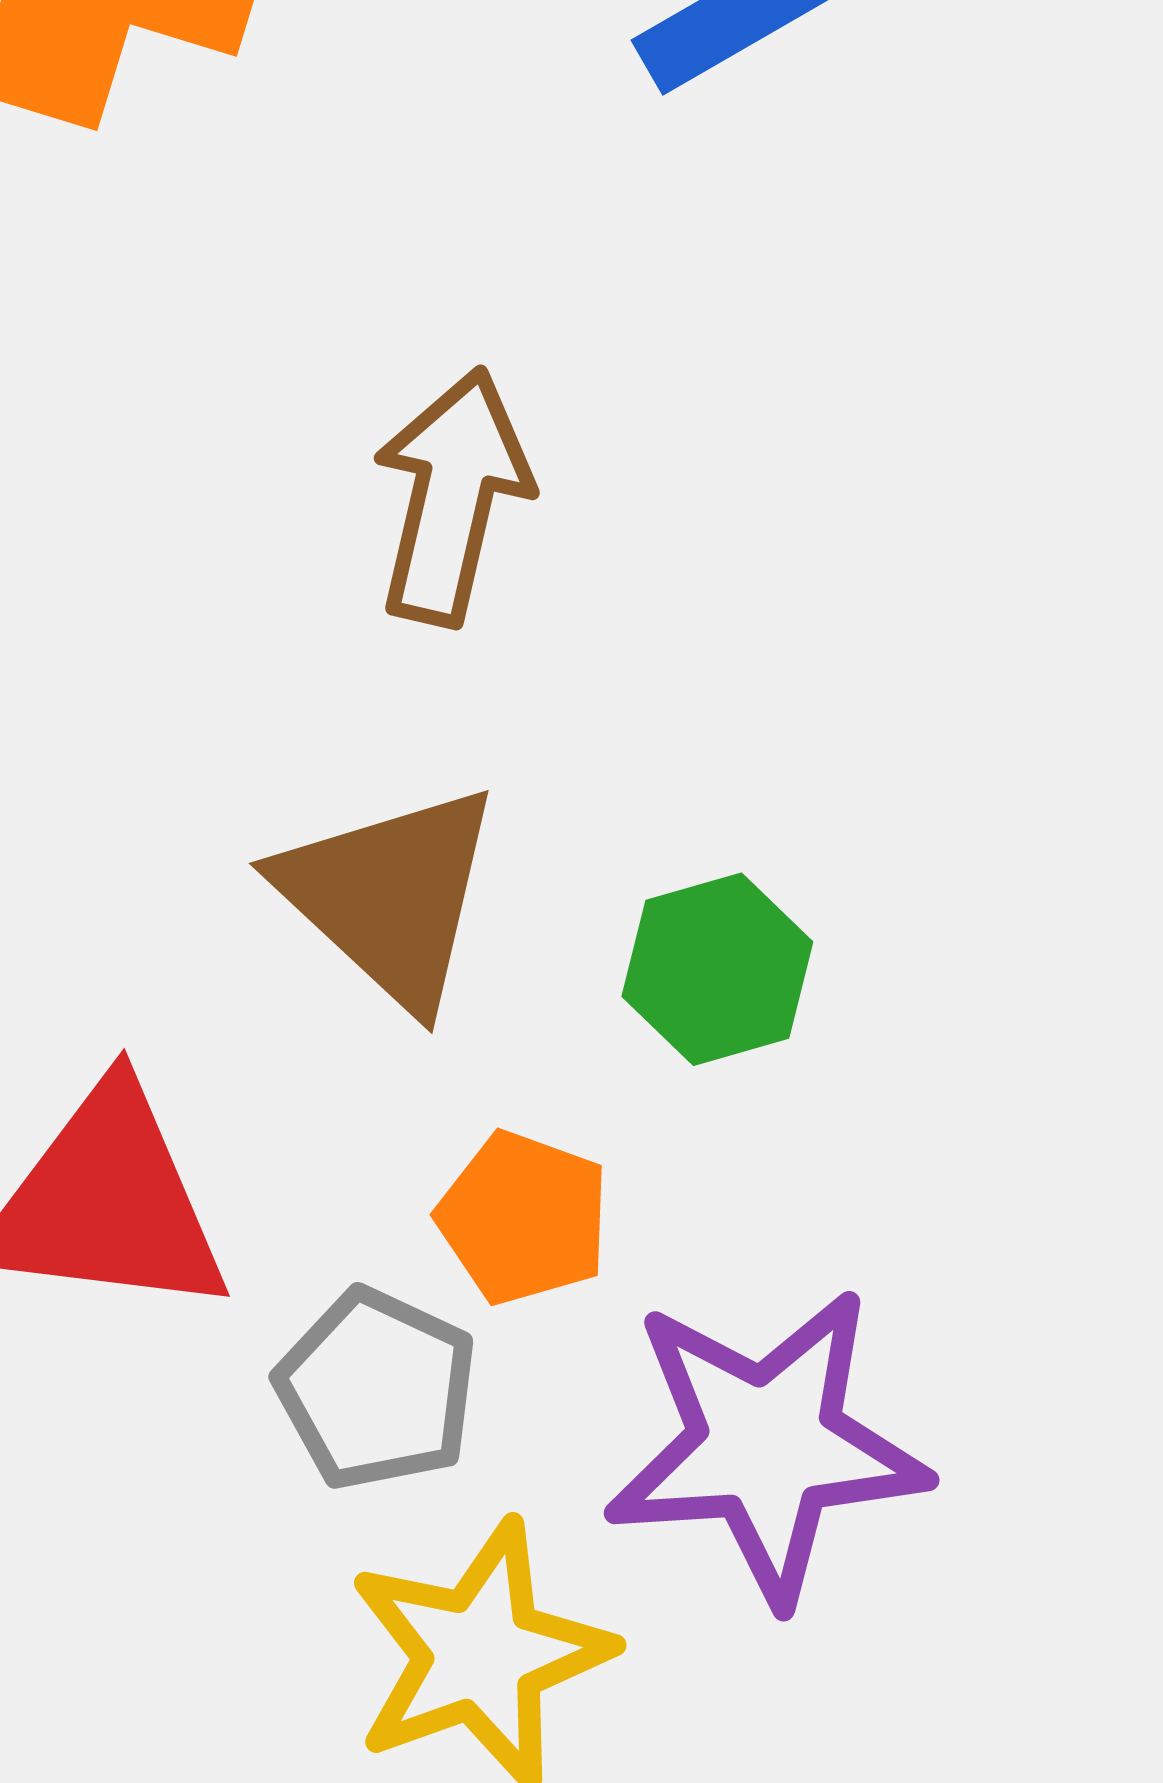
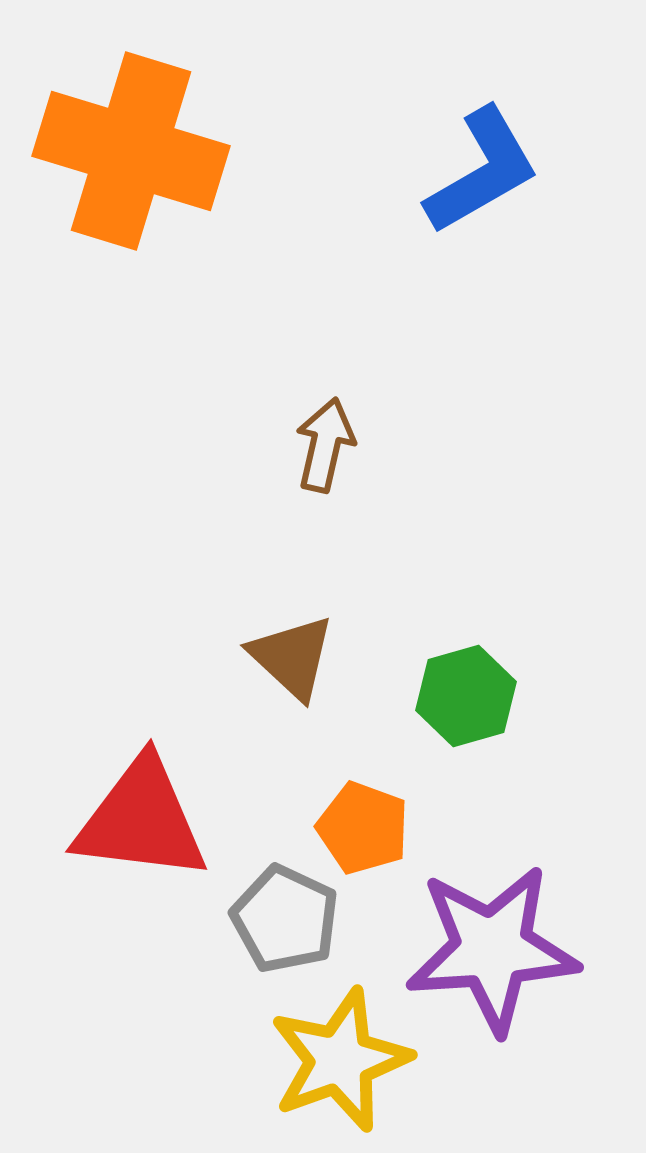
brown arrow: (452, 497) -> (325, 445), size x0.7
brown triangle: (390, 896) -> (292, 657), size x0.7

